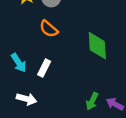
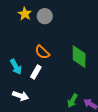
orange semicircle: (49, 29) -> (42, 52), moved

